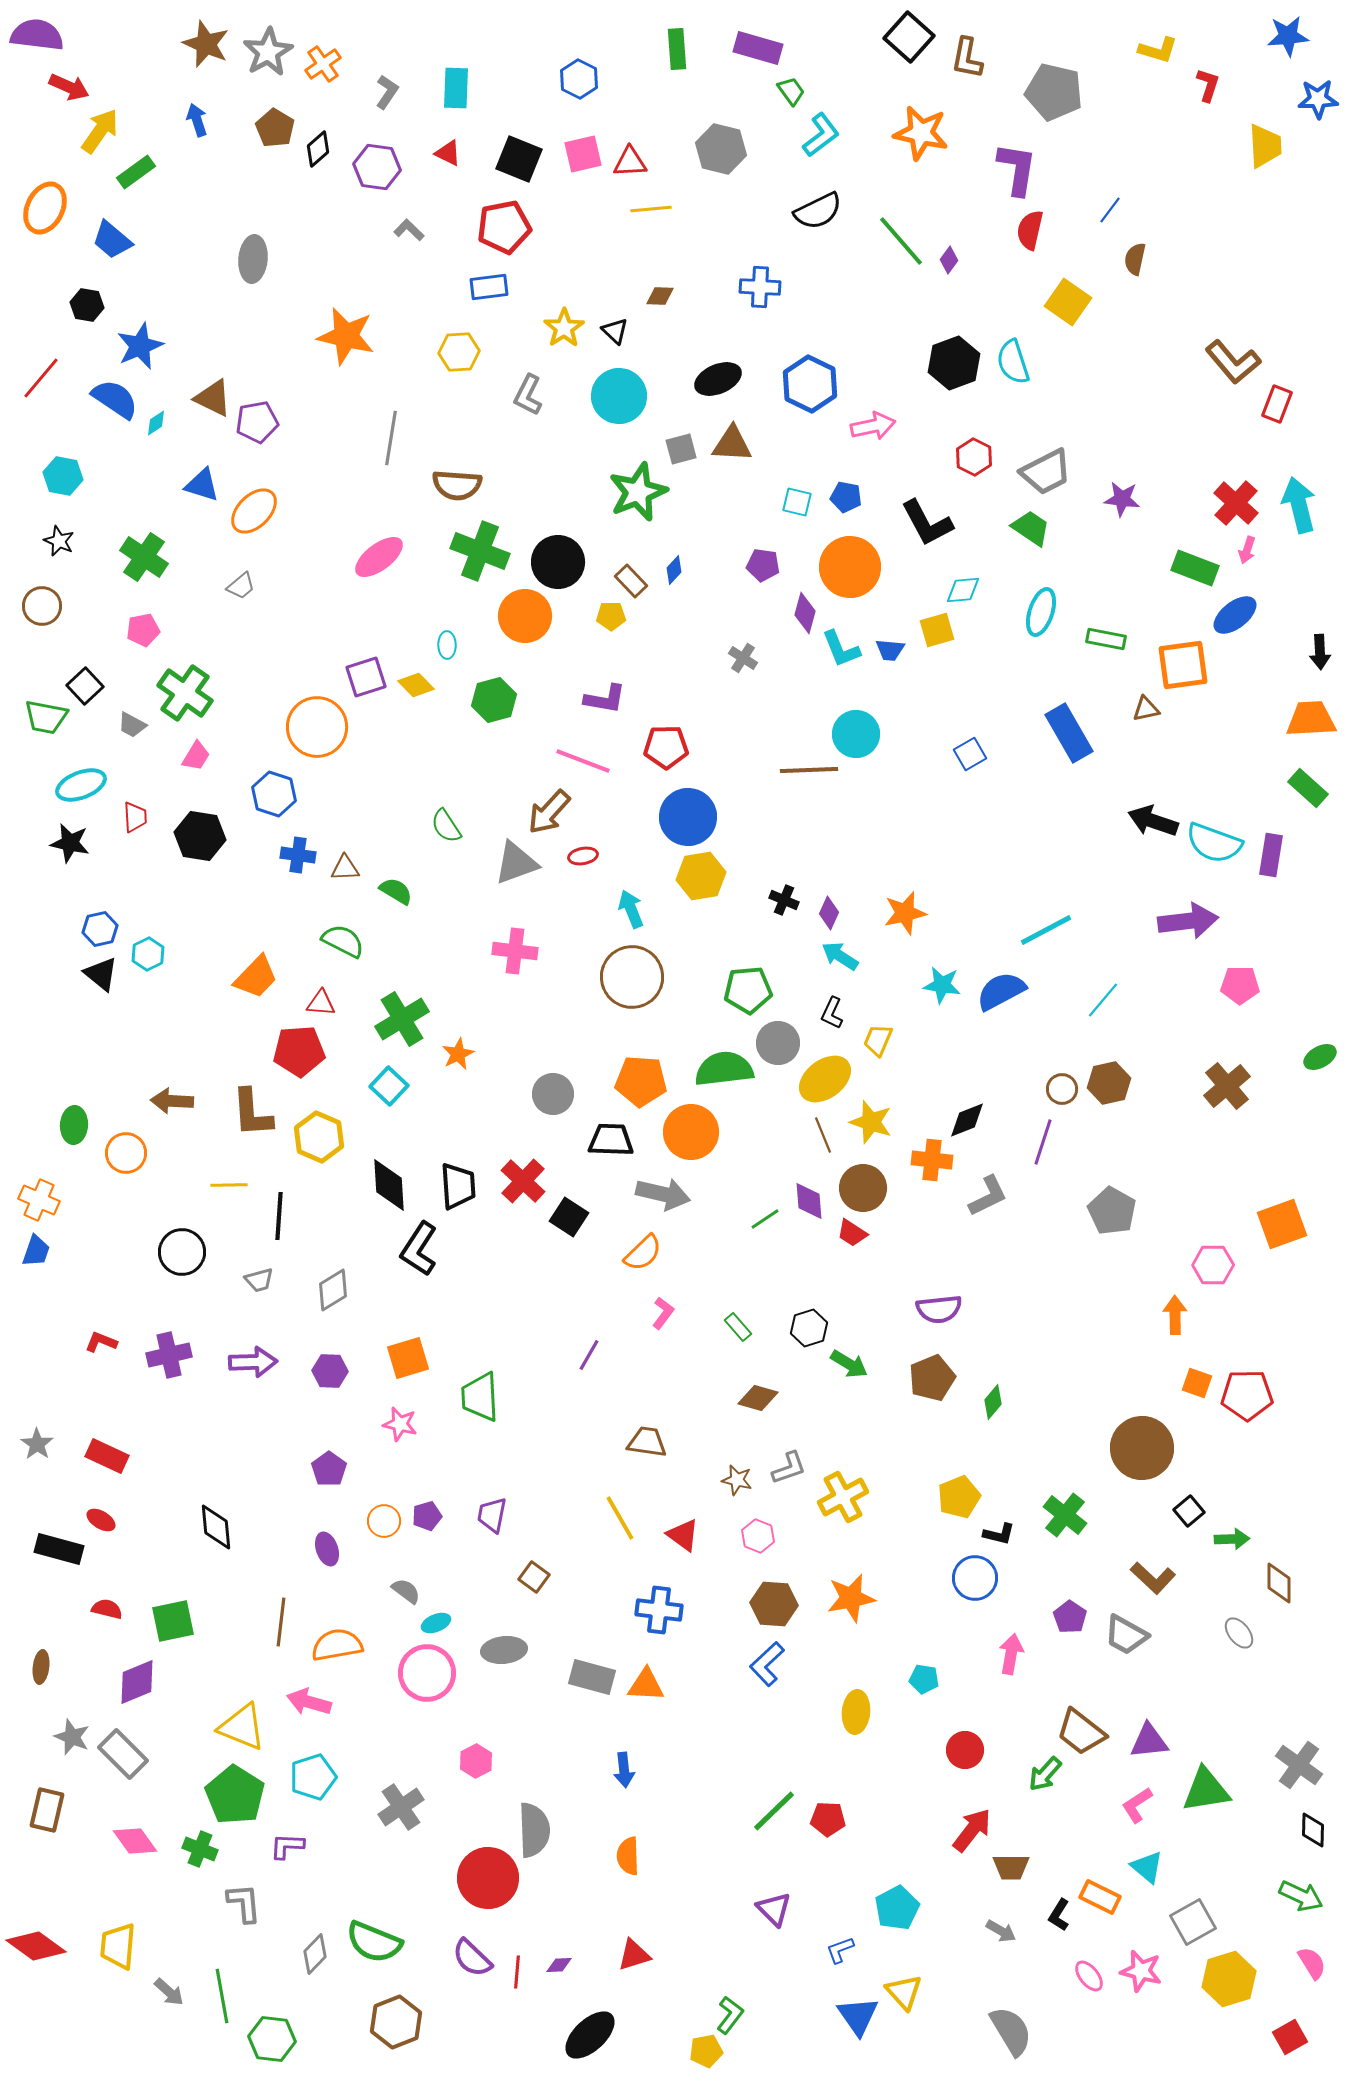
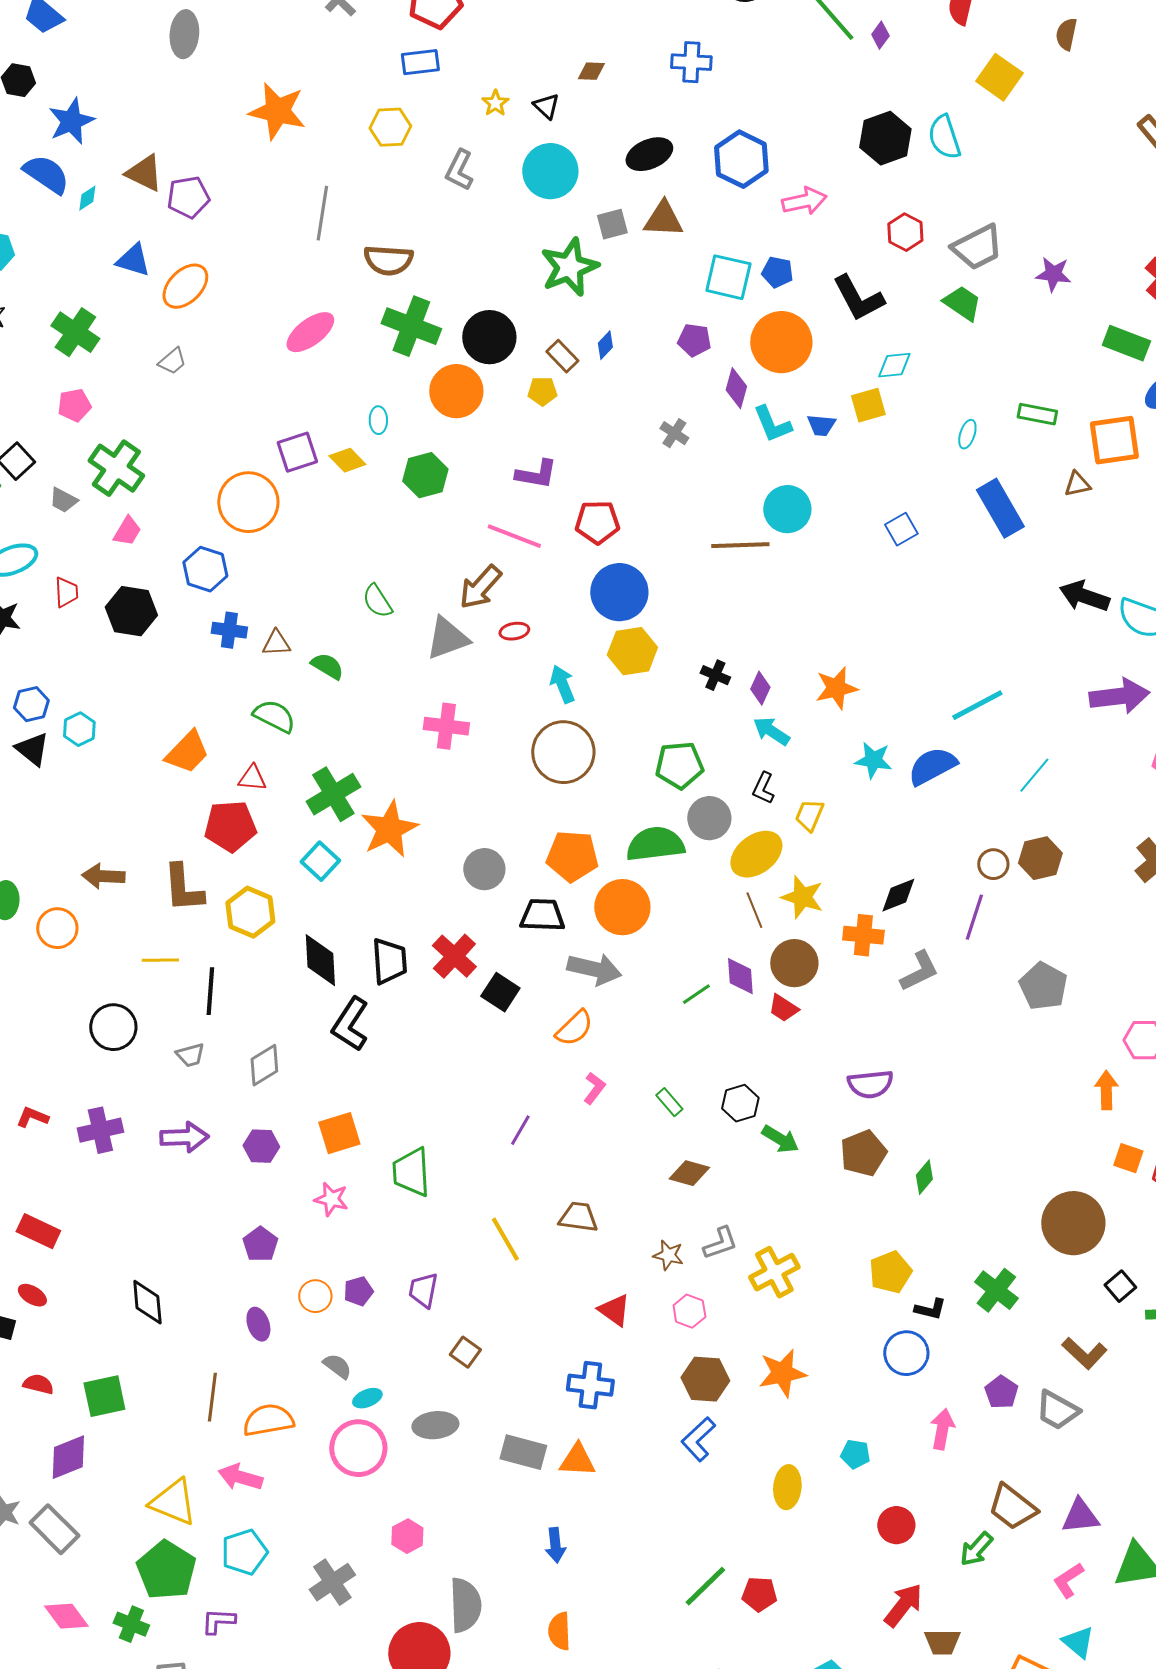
yellow star: (564, 328) -> (495, 103), size x0.7
cyan square: (797, 502) -> (728, 277), size x1.6
cyan ellipse: (1041, 612) -> (967, 434), moved, size x0.6
orange star: (458, 1054) -> (389, 829), size x1.8
yellow line: (620, 1518) -> (505, 1239), moved

